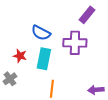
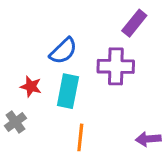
blue semicircle: (41, 33) -> (63, 51), turned -72

